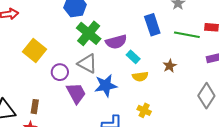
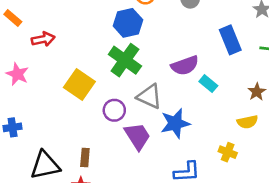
green cross: (89, 33) -> (125, 60), moved
yellow semicircle: (140, 77) -> (247, 122), moved

